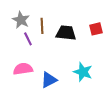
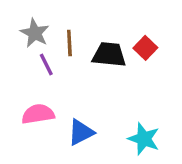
red square: (96, 29) -> (145, 48), moved, turned -32
cyan star: (83, 72) -> (144, 139), moved

